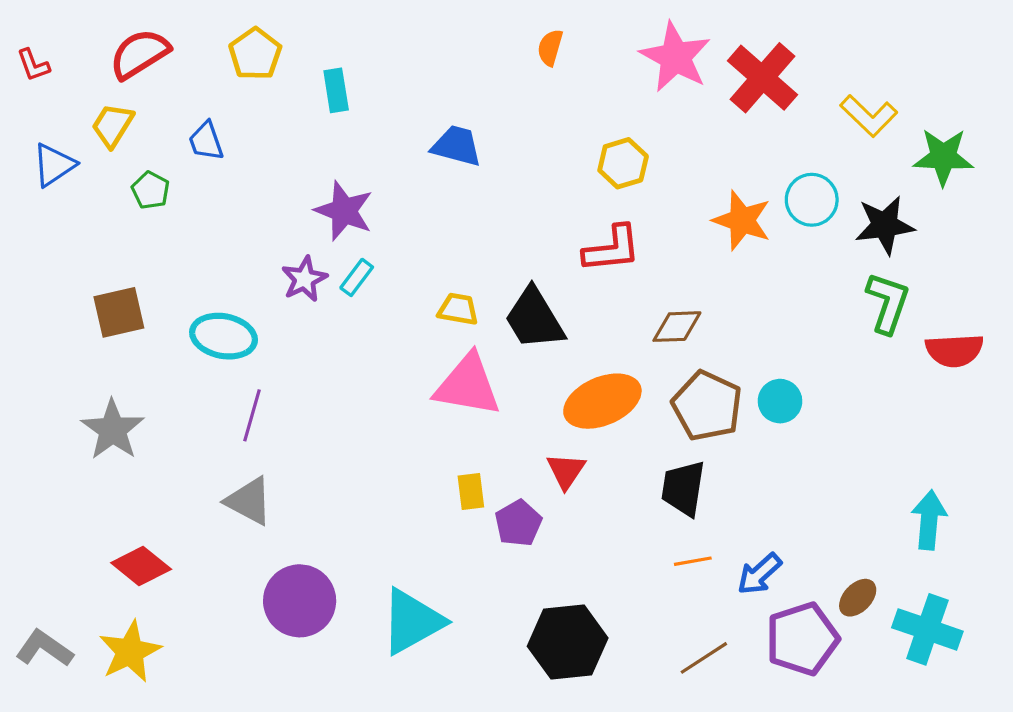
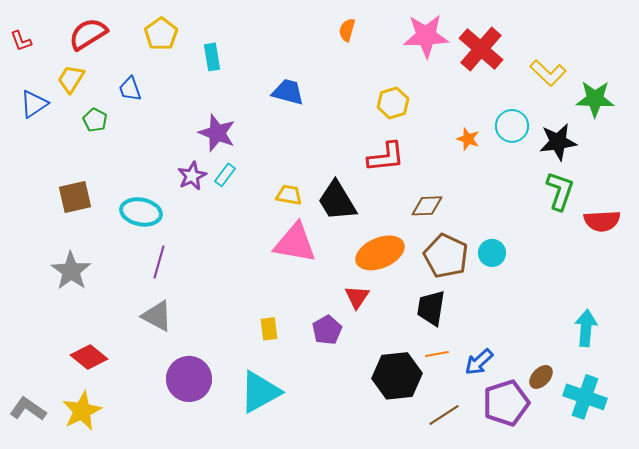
pink star: (675, 57) -> (426, 36), turned -30
orange star: (742, 220) -> (468, 139), size x0.6
yellow rectangle: (471, 491) -> (269, 329), moved
black hexagon: (568, 642) -> (397, 376), moved

